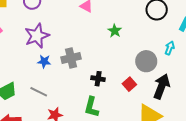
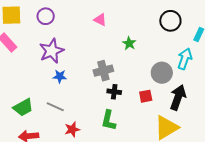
cyan arrow: (170, 48) -> (185, 59), size x1.5
gray cross: (71, 58) -> (103, 71), moved
red square: (129, 84) -> (146, 96), turned 32

